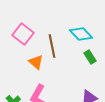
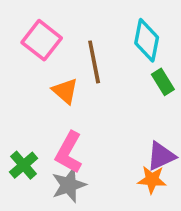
cyan diamond: (81, 34) -> (147, 40), turned 55

